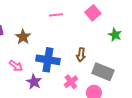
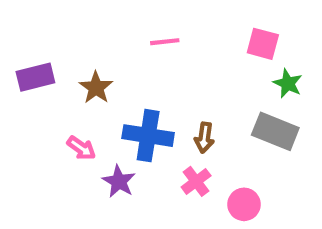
pink square: (93, 13) -> (263, 44), moved, turned -35
brown arrow: (81, 55) -> (204, 138), moved
gray rectangle: (103, 72) -> (275, 131), moved

